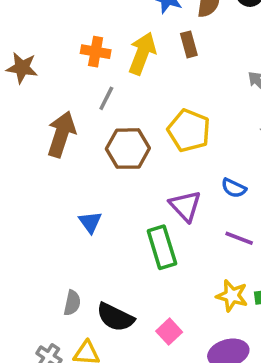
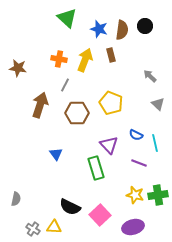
gray semicircle: (72, 303) -> (16, 199), moved
pink square: (169, 332) -> (100, 215), size x1.5

